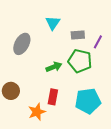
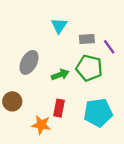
purple line: (98, 42) -> (109, 47), turned -64
gray ellipse: (22, 44) -> (29, 62), moved
orange star: (37, 112) -> (41, 125), turned 30

